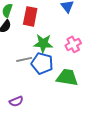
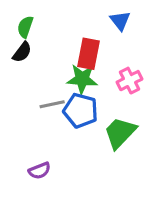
red rectangle: (30, 16) -> (88, 54), moved
green trapezoid: (67, 77) -> (120, 133), turned -55

